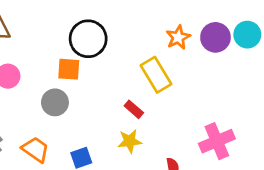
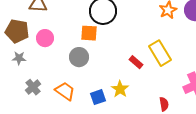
yellow rectangle: (156, 75) -> (160, 53), moved
yellow star: (130, 141) -> (120, 89), moved, turned -30

